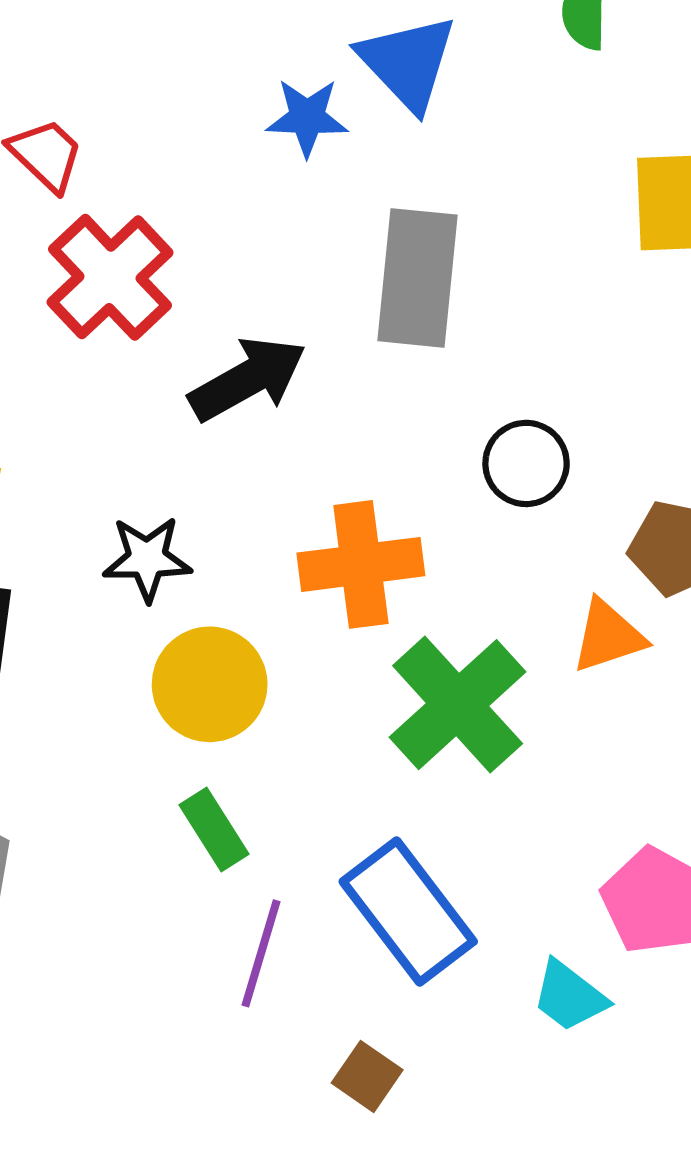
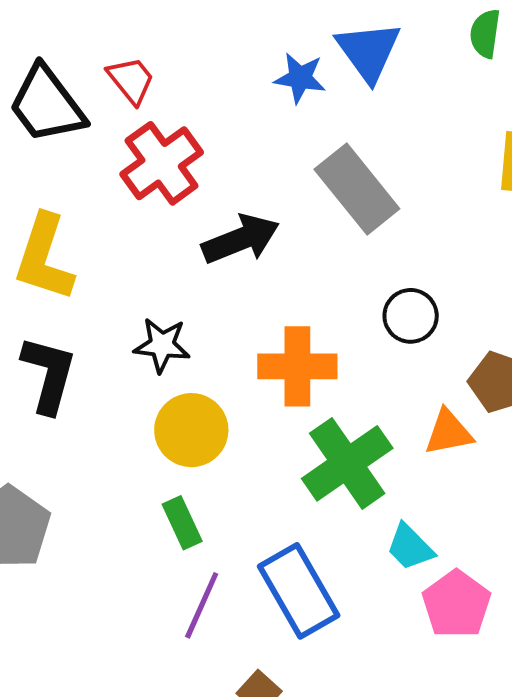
gray rectangle: (417, 278) -> (357, 189), turned -52
cyan trapezoid: (569, 996) -> (410, 547), moved

